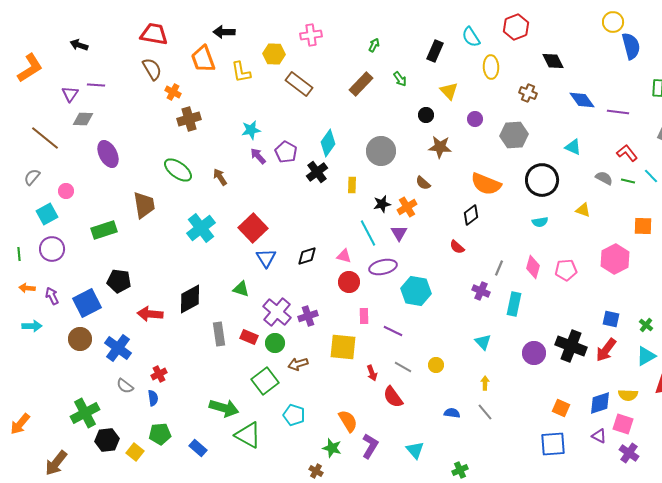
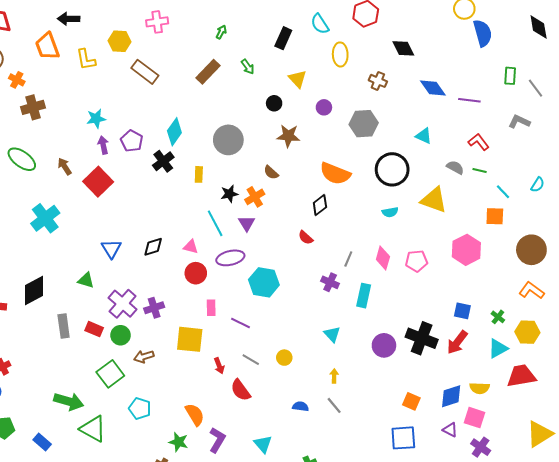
purple arrow: (258, 156) -> (103, 145), turned 30
cyan line: (651, 176) -> (503, 192), moved
yellow triangle: (583, 210) -> (434, 200), size x1.8
red square: (253, 228) -> (98, 182), moved

